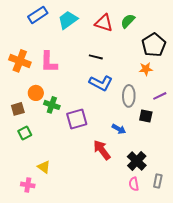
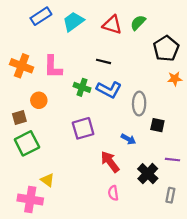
orange star: (146, 69) -> (175, 79), moved
purple line: (160, 96) -> (173, 160), moved, turned 32
green cross: (52, 105) -> (82, 87), moved
green square: (25, 133) -> (27, 143), size x1.6
pink semicircle: (134, 184) -> (113, 193), moved
pink cross: (28, 185) -> (30, 200), size x1.6

